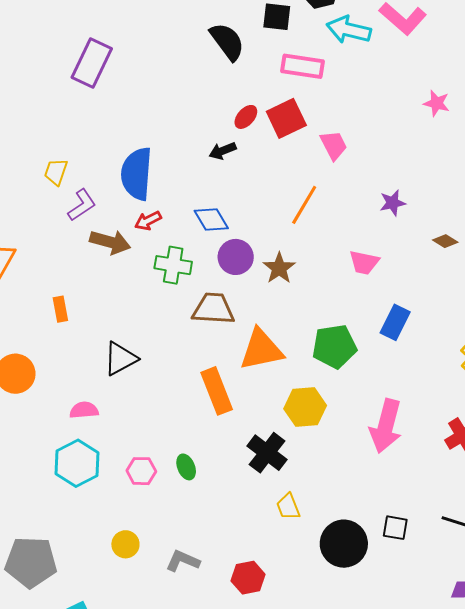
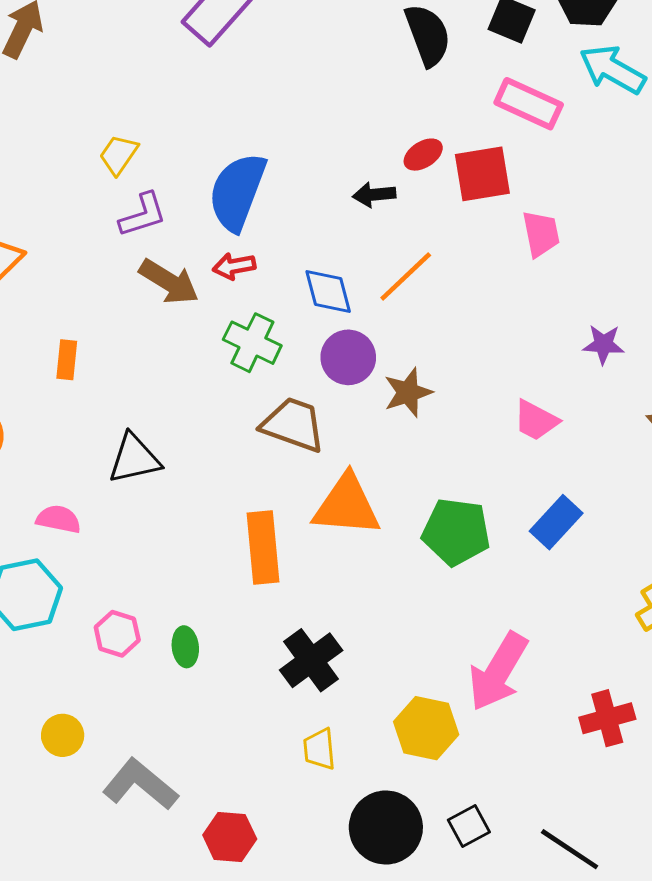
orange line: (304, 205) -> (406, 276), moved
yellow hexagon: (305, 407) -> (426, 728), moved
black square: (395, 528) -> (469, 826), turned 36
gray L-shape: (183, 561) -> (140, 784), size x1.4

